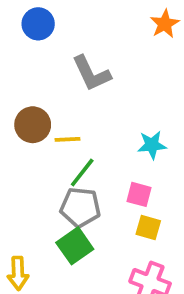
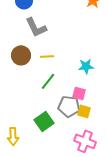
gray L-shape: (91, 73) -> (36, 27), moved
yellow line: (67, 139) -> (47, 56), moved
gray pentagon: (80, 207) -> (69, 106), moved

